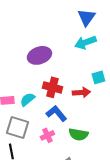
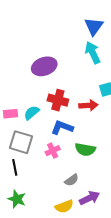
cyan arrow: (85, 42) -> (93, 53), turned 85
blue L-shape: (56, 113) -> (62, 127), turned -30

